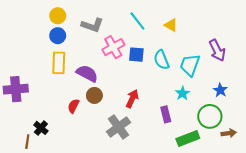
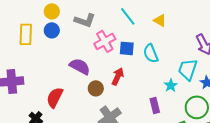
yellow rectangle: (59, 63) -> (26, 34), moved
cyan trapezoid: (190, 65) -> (188, 69), moved
brown circle: (94, 95) -> (96, 88), moved
red arrow: (132, 99) -> (118, 76), moved
red semicircle: (73, 106) -> (55, 97), moved, size x1.5

